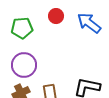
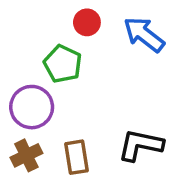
green pentagon: (22, 28) -> (63, 64), moved, turned 30

